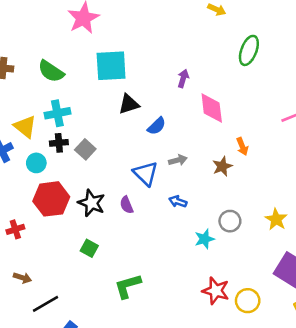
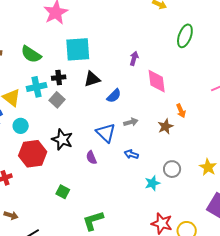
black cross: (59, 143) -> (59, 78), moved
gray square: (85, 149) -> (57, 100), moved
black star: (92, 203) -> (62, 140), moved

